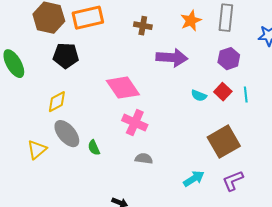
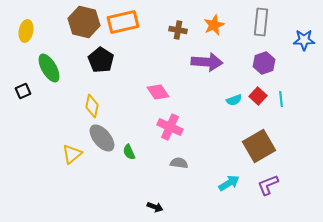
orange star: (191, 21) -> (214, 25), moved
black pentagon: (66, 56) -> (101, 60), turned 30
pink diamond: (123, 88) -> (158, 92), size x0.7
cyan semicircle: (199, 96) -> (234, 100), turned -42
yellow diamond: (57, 102) -> (92, 106), turned -50

